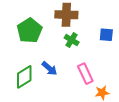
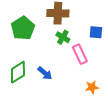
blue arrow: (49, 68) -> (45, 73), moved
pink rectangle: (85, 74) -> (80, 54), moved

